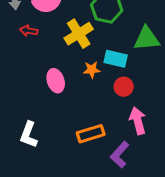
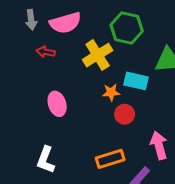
pink ellipse: (56, 81) -> (57, 104), moved
red circle: (124, 87) -> (125, 114), moved

